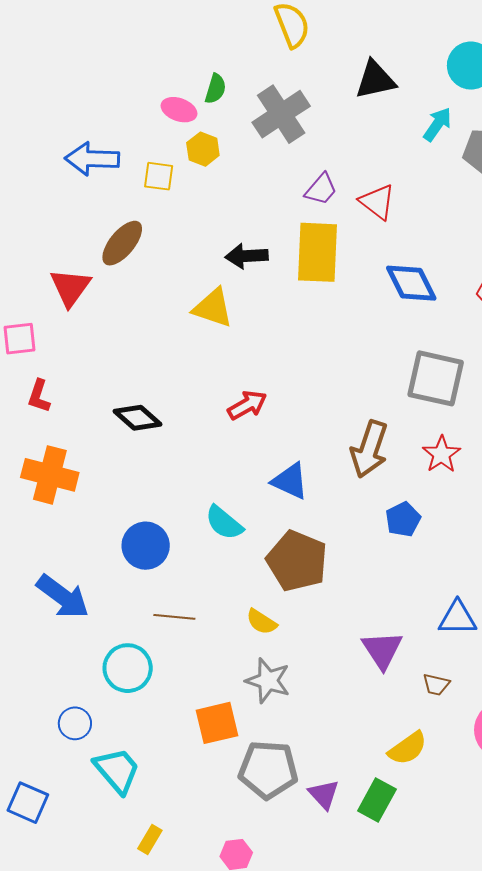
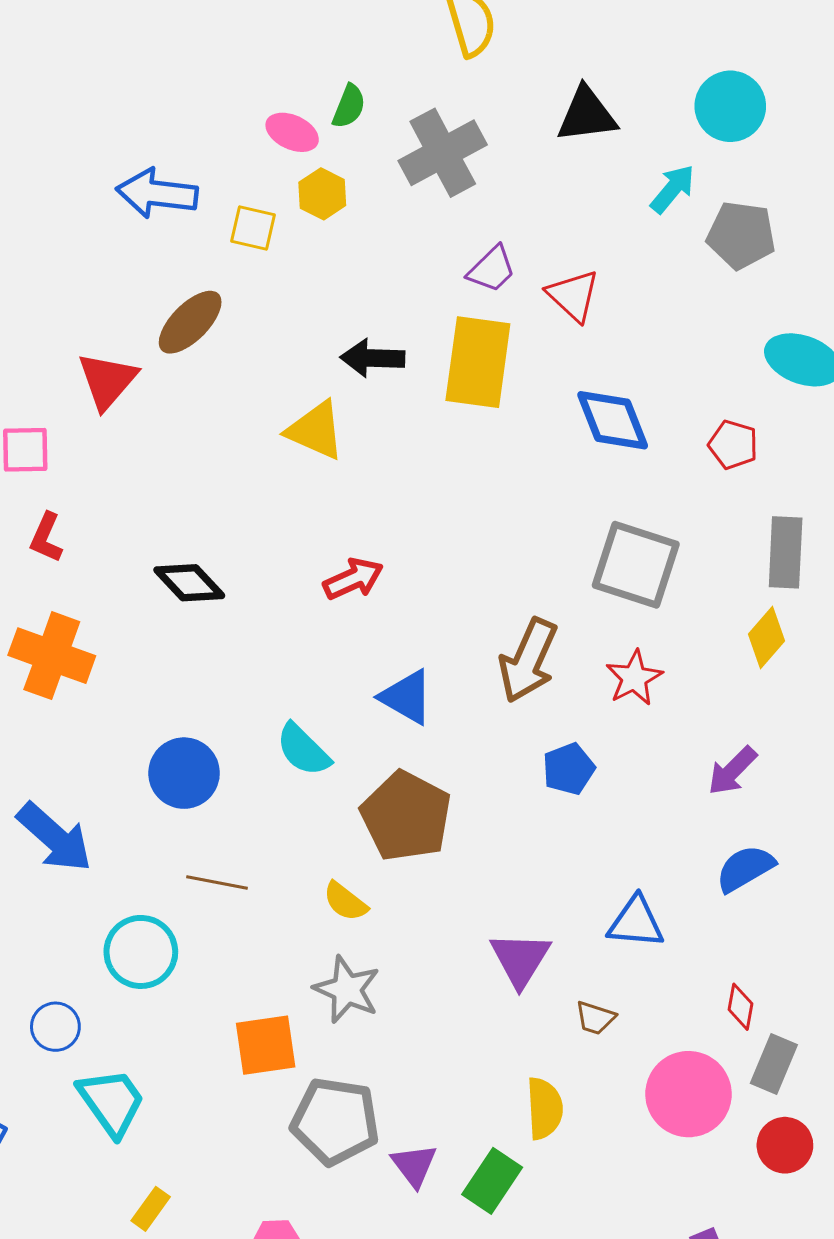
yellow semicircle: (408, 748) -> (545, 1108), turned -63

